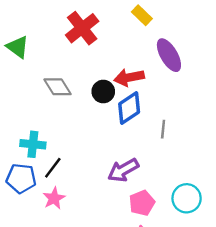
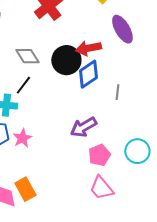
black circle: (103, 92) -> (66, 60), size x1.5
black line: (53, 168) -> (23, 85), moved
pink star: (54, 198) -> (22, 138), moved

